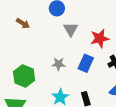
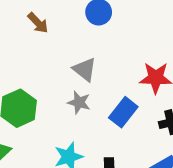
gray triangle: (71, 29) -> (85, 69), moved, turned -35

